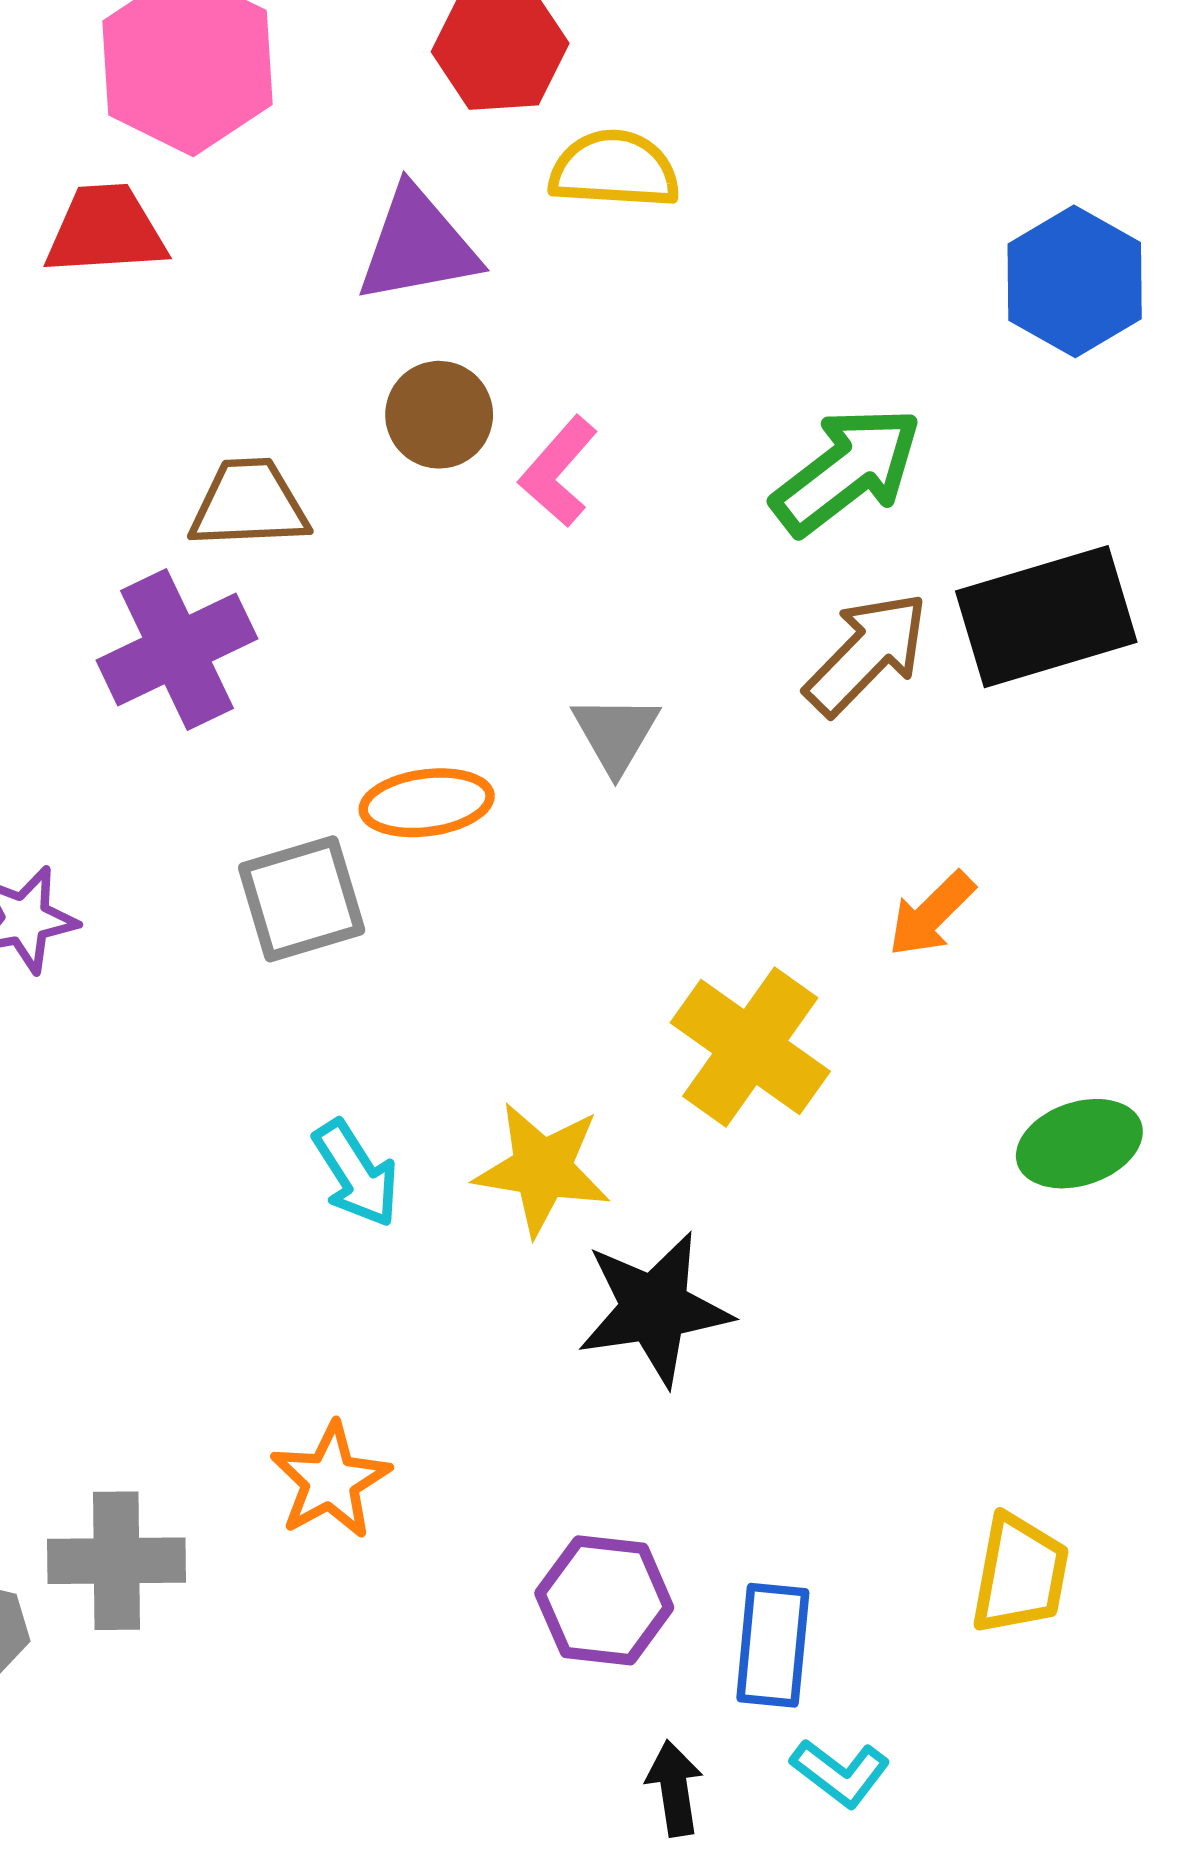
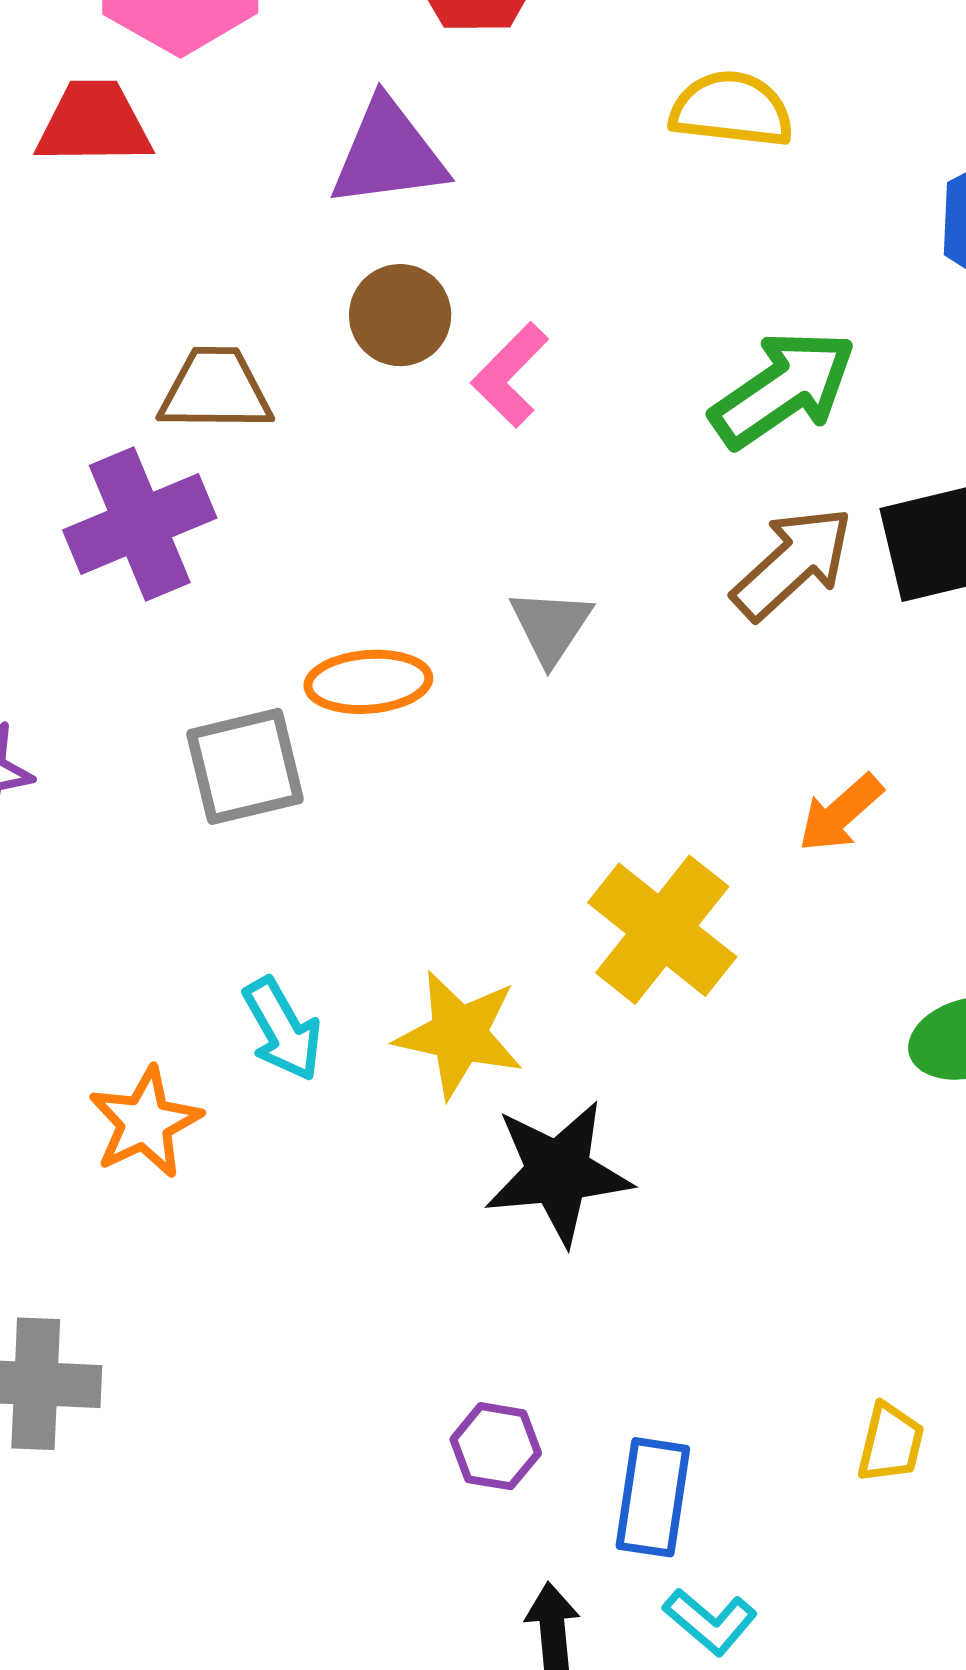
yellow semicircle: (614, 169) -> (732, 109), moved
orange star: (330, 1481) -> (145, 1122), moved
yellow trapezoid: (1020, 1574) -> (891, 1443), size x0.7
purple hexagon: (604, 1600) -> (496, 1446), size x0.7

